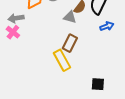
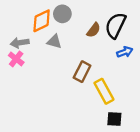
gray triangle: (70, 17) -> (54, 42), moved
yellow rectangle: (62, 60) -> (104, 91), moved

